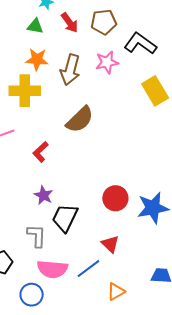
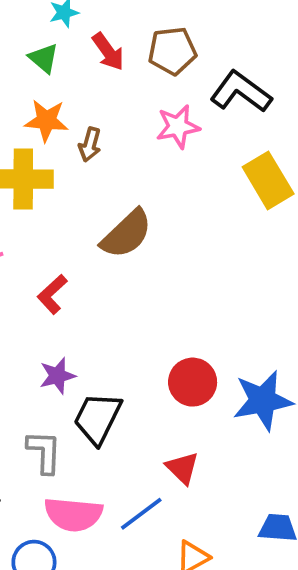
green triangle: (35, 26) -> (44, 58), turned 30
brown arrow: (70, 70) -> (90, 144), moved, size x0.6
purple star: (43, 195) -> (57, 376), turned 30

